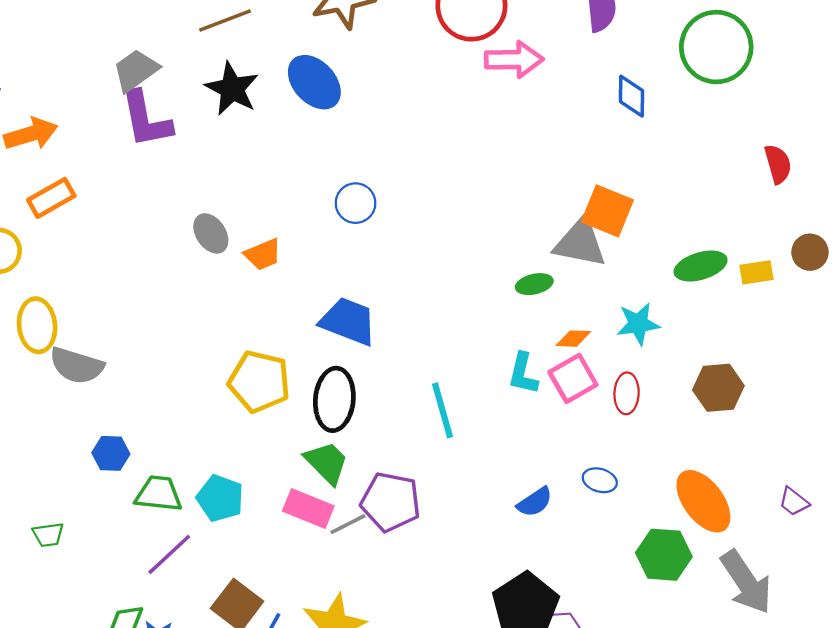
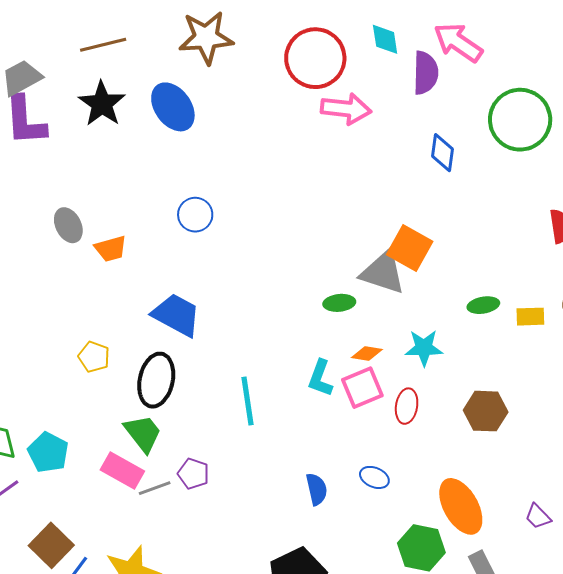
green ellipse: (701, 266) -> (483, 305), size x0.7
yellow pentagon: (259, 382) -> (94, 357), size x0.6
purple pentagon: (391, 502) -> (193, 474), size x0.6
blue semicircle: (535, 502) -> (317, 489), turned -76

